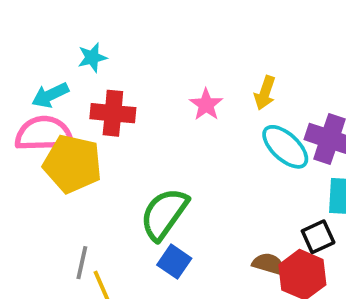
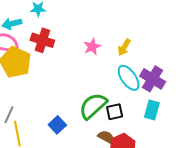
green semicircle: (164, 214) -> (93, 106), moved
black square: (318, 237) -> (115, 112), moved

